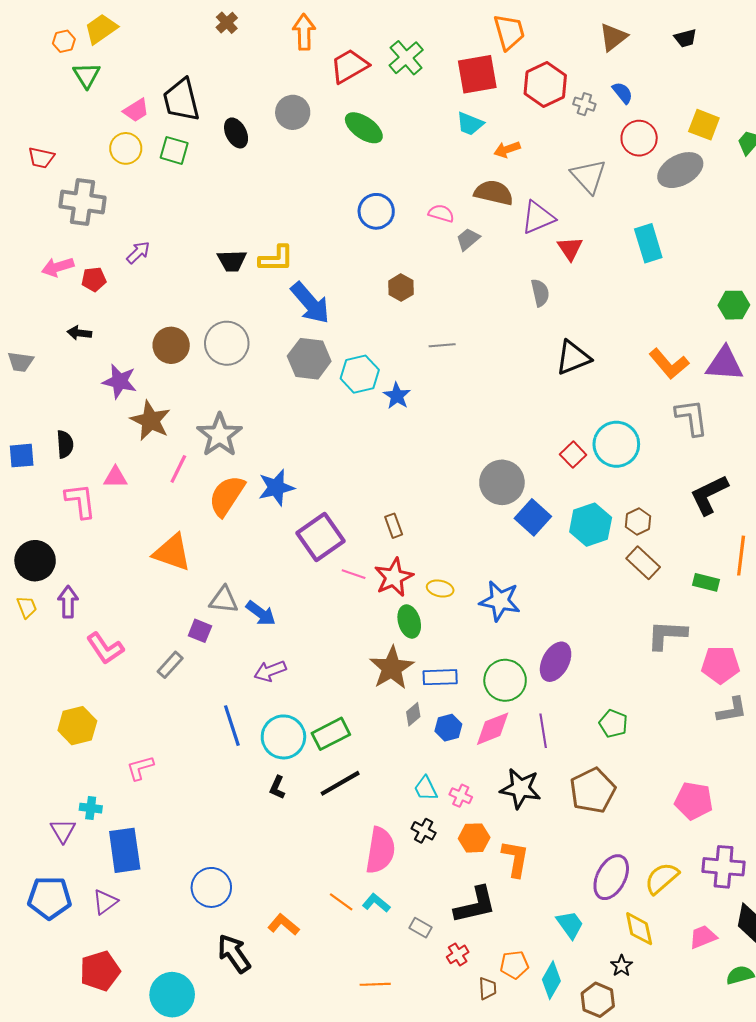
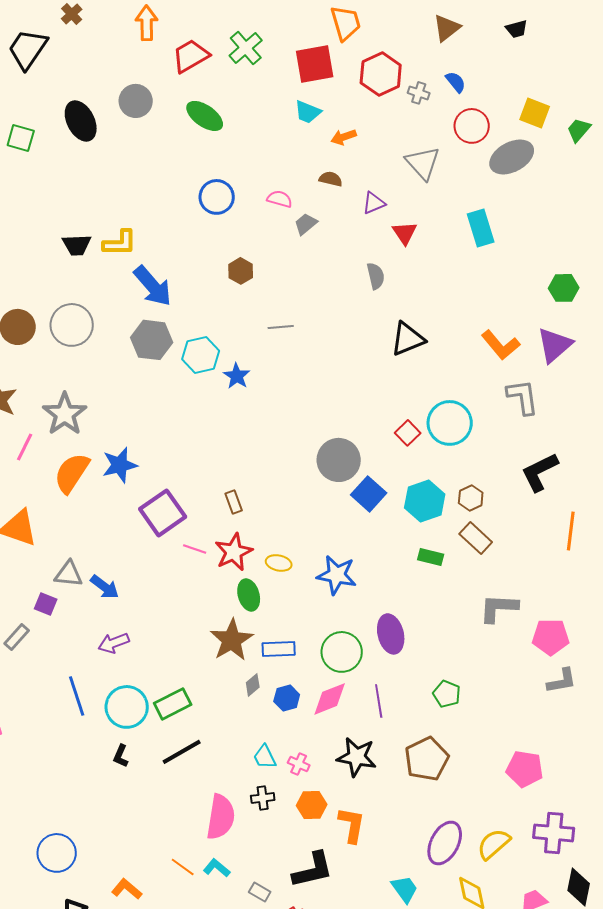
black trapezoid: (181, 100) -> (28, 49), moved, turned 48
black ellipse: (236, 133) -> (81, 121), size x1.4
brown semicircle: (494, 193) -> (331, 179), size x0.6
purple triangle: (538, 217) -> (374, 203), size x0.7
purple triangle: (725, 364) -> (555, 345), turned -45
green rectangle: (706, 582) -> (431, 557), moved
purple ellipse: (556, 662) -> (391, 634), turned -42
black cross: (424, 831) -> (263, 798), turned -35

